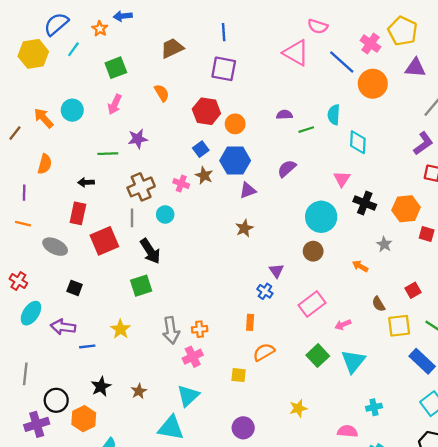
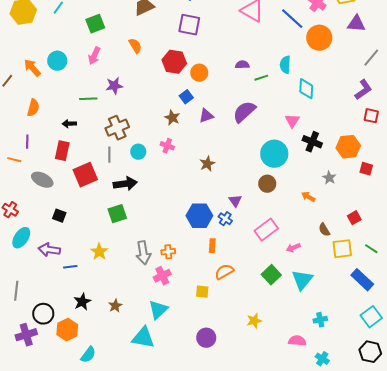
blue square: (201, 149) -> (186, 97), moved
blue hexagon: (235, 161) -> (199, 216), moved
purple semicircle: (287, 169) -> (244, 112), size x1.4
pink cross: (181, 184) -> (167, 146), moved
purple triangle: (248, 190) -> (206, 116), moved
purple line: (24, 193) -> (27, 142), moved
black arrow: (150, 251) -> (125, 184), turned -65

